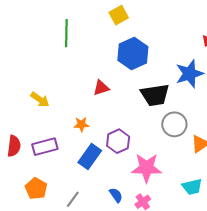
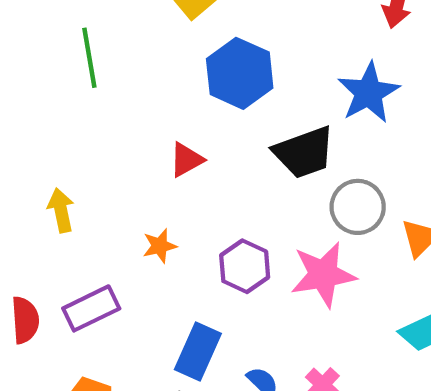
yellow arrow: (40, 100) -> (61, 210), turned -126
blue rectangle: (90, 157) -> (198, 352), moved
pink star: (146, 168) -> (323, 275), moved

